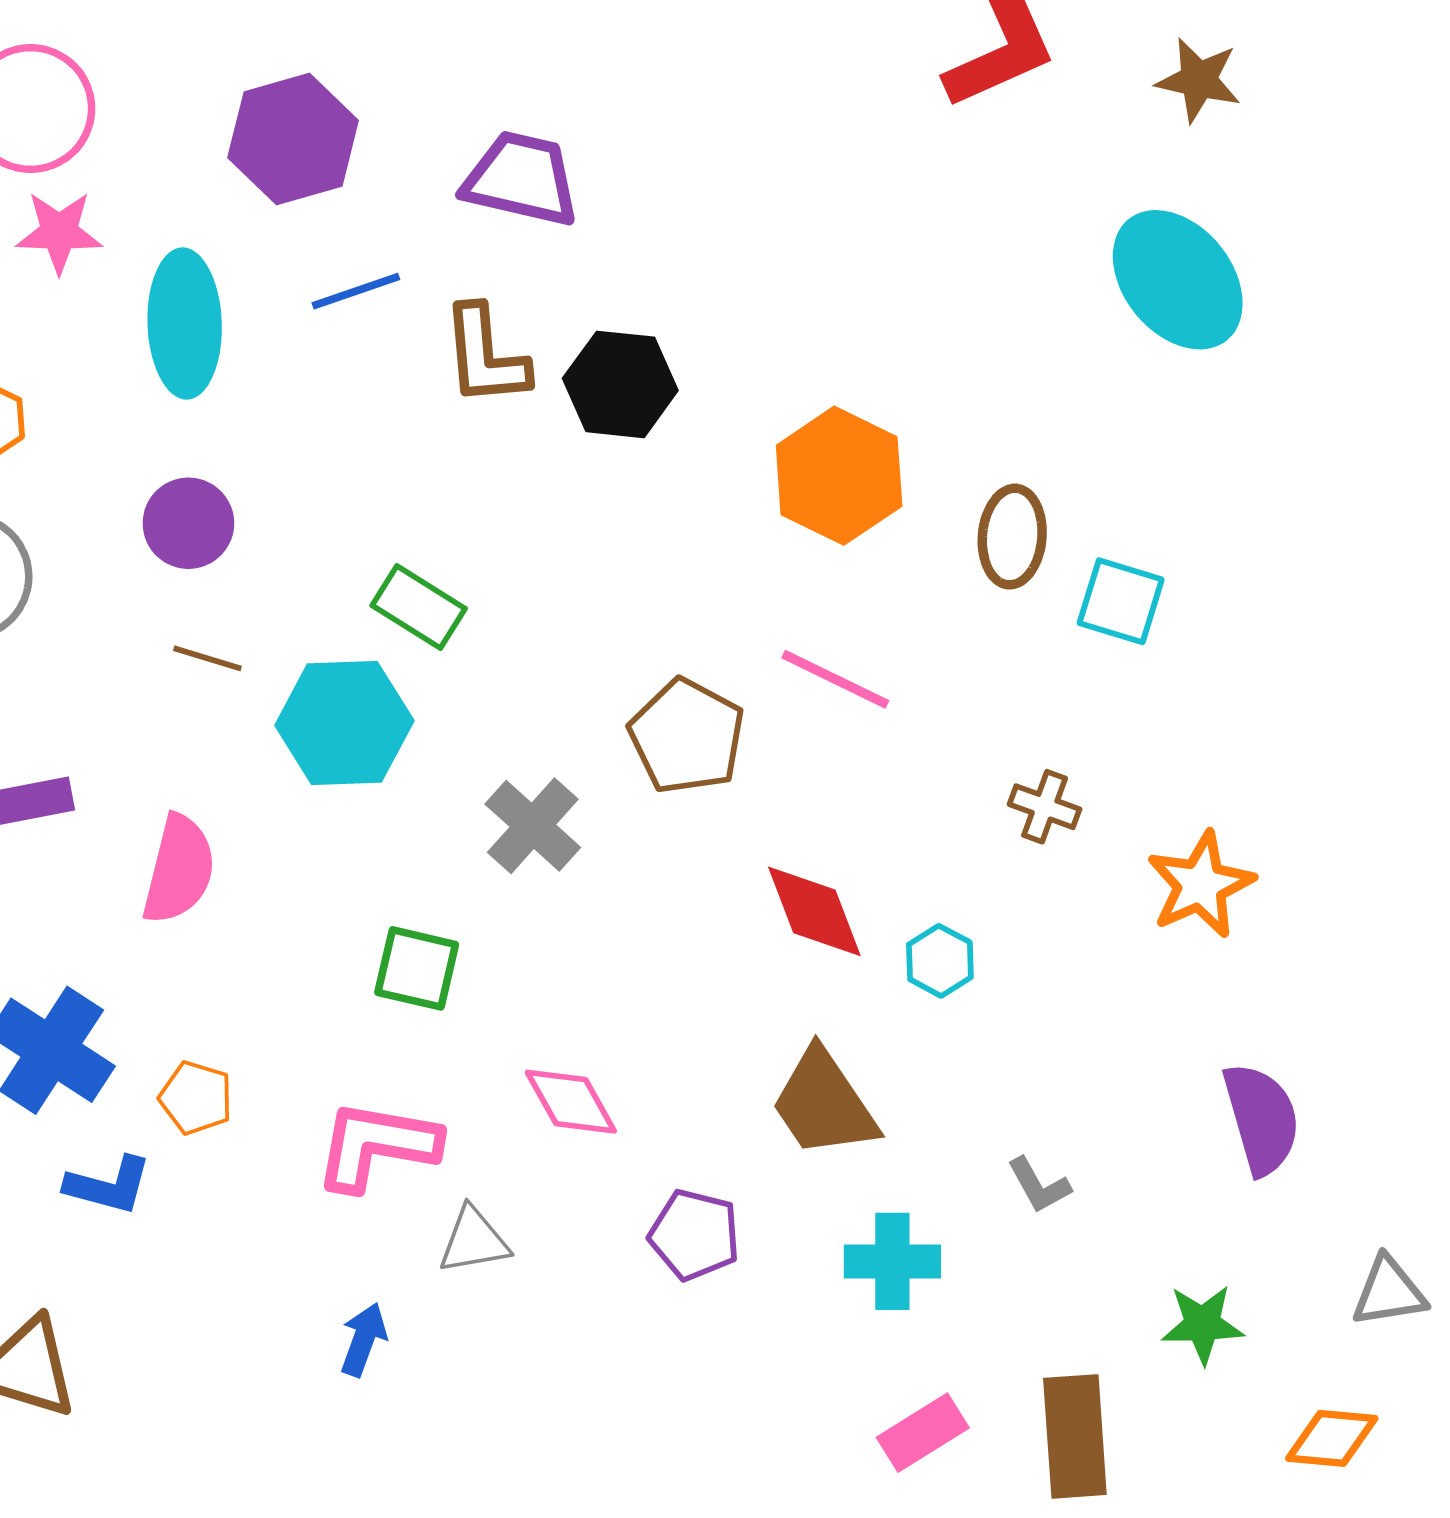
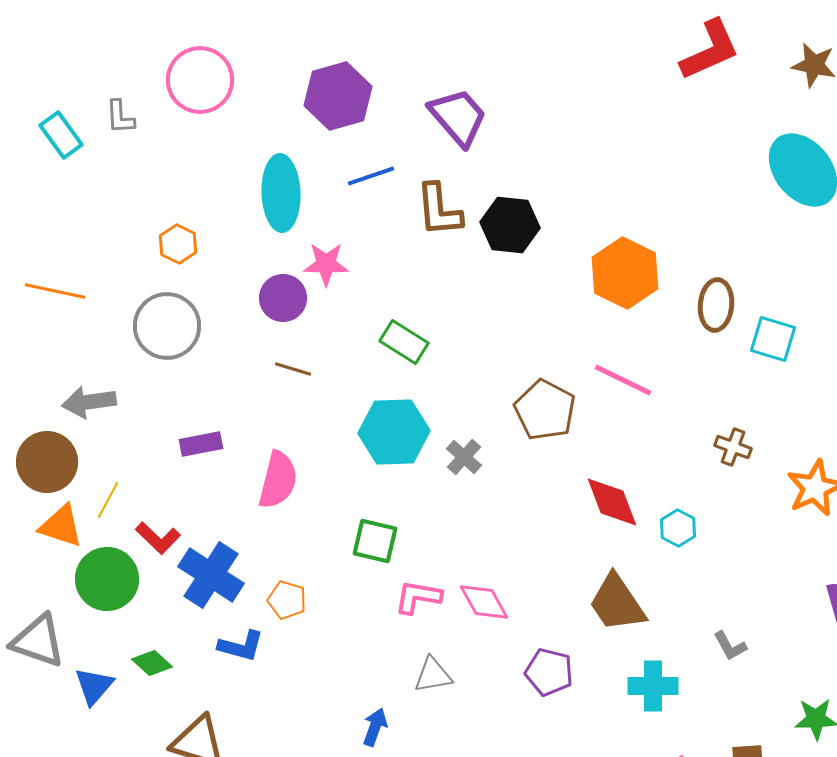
purple trapezoid: (521, 179) -> (458, 117), turned 36
pink star: (59, 232) -> (326, 264), moved
cyan hexagon: (344, 723) -> (394, 432), moved
gray cross: (533, 826) -> (464, 457), size x0.7
green square: (417, 968) -> (375, 541), moved
pink L-shape: (377, 1145) -> (418, 597), moved, size x0.7

